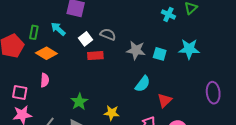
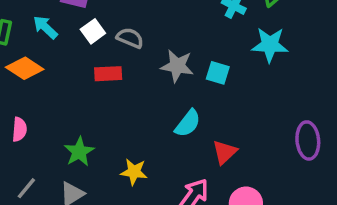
white square: (86, 39) -> (93, 31), moved
cyan star: (189, 49) -> (270, 45), moved
pink semicircle: (45, 80) -> (19, 129), moved

